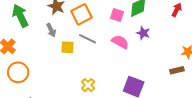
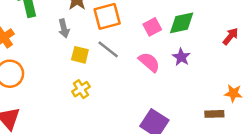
pink square: (117, 15) -> (152, 27), turned 32
yellow cross: (88, 85) -> (81, 89), moved

